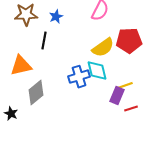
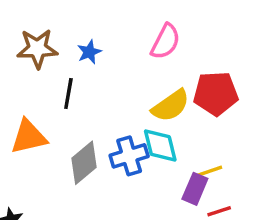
gray diamond: (36, 93) -> (84, 163), moved

